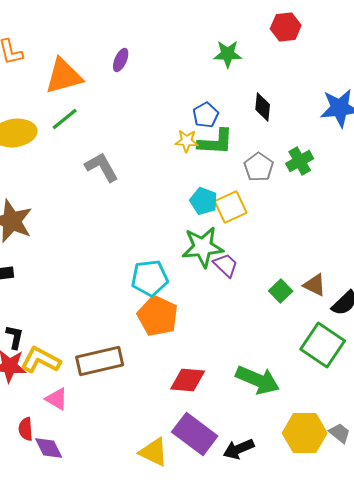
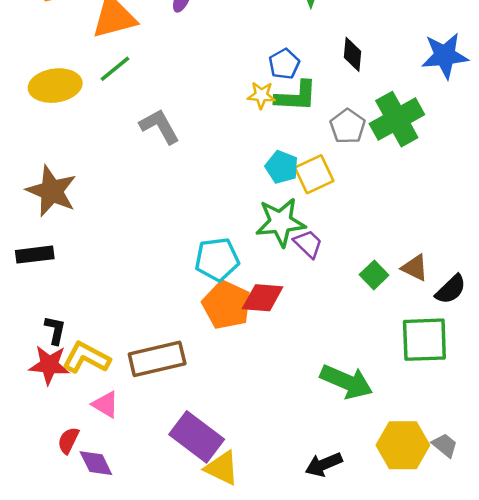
green cross: (300, 161) -> (397, 119), size x1.6
green square: (323, 345) -> (424, 340), turned -36
red diamond: (188, 380) -> (263, 298), moved
red semicircle: (26, 429) -> (68, 440), turned 30
purple rectangle: (195, 434) -> (197, 437), moved

